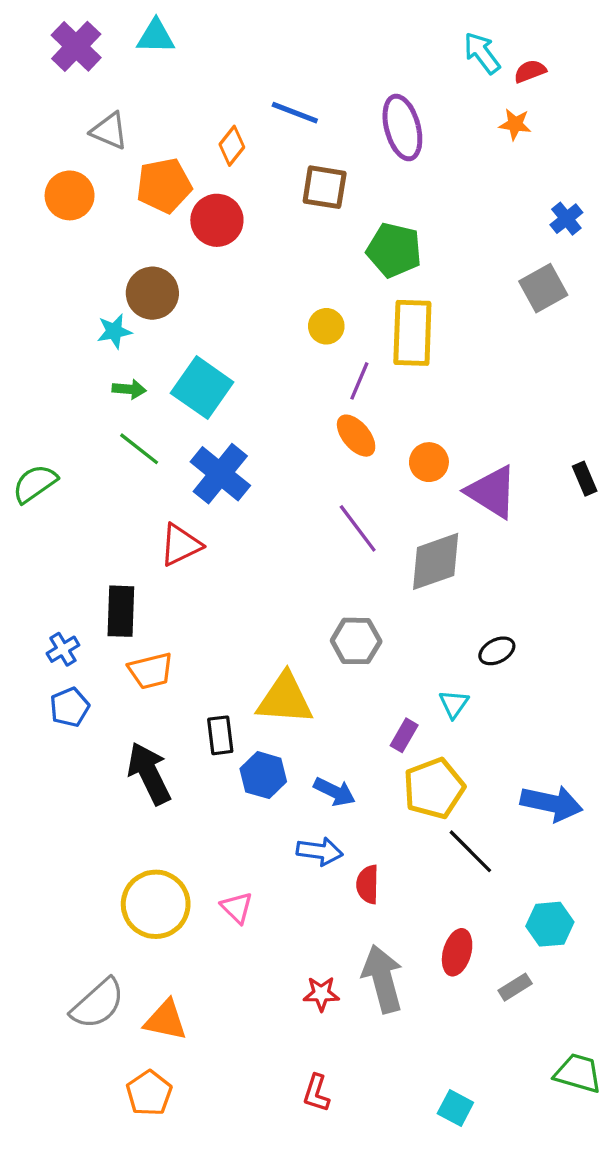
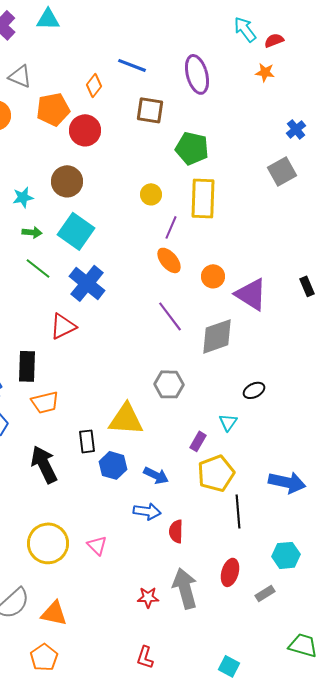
brown circle: (152, 293) -> (67, 181), moved
black line: (470, 851) -> (238, 511), turned 40

